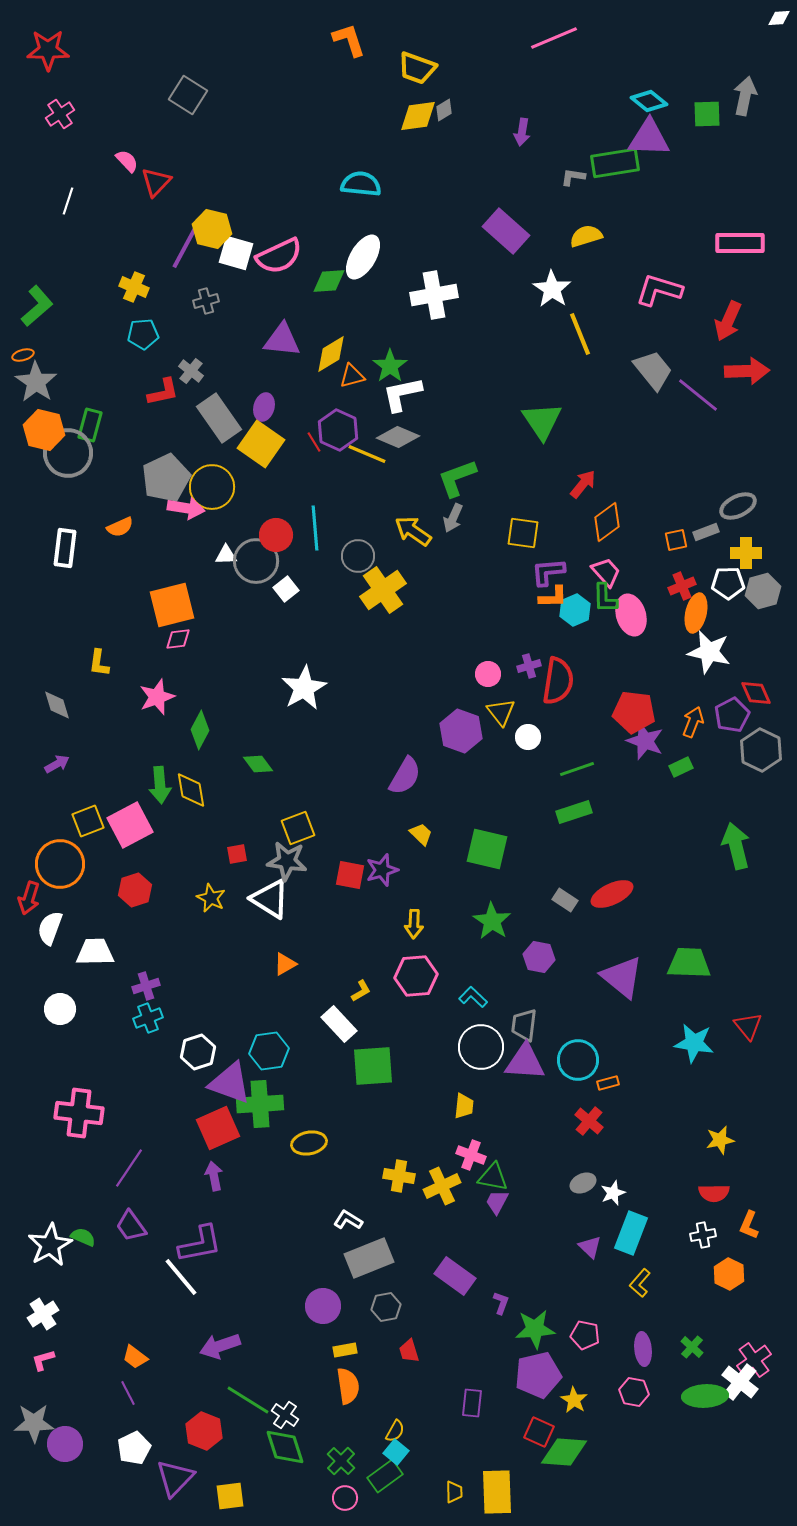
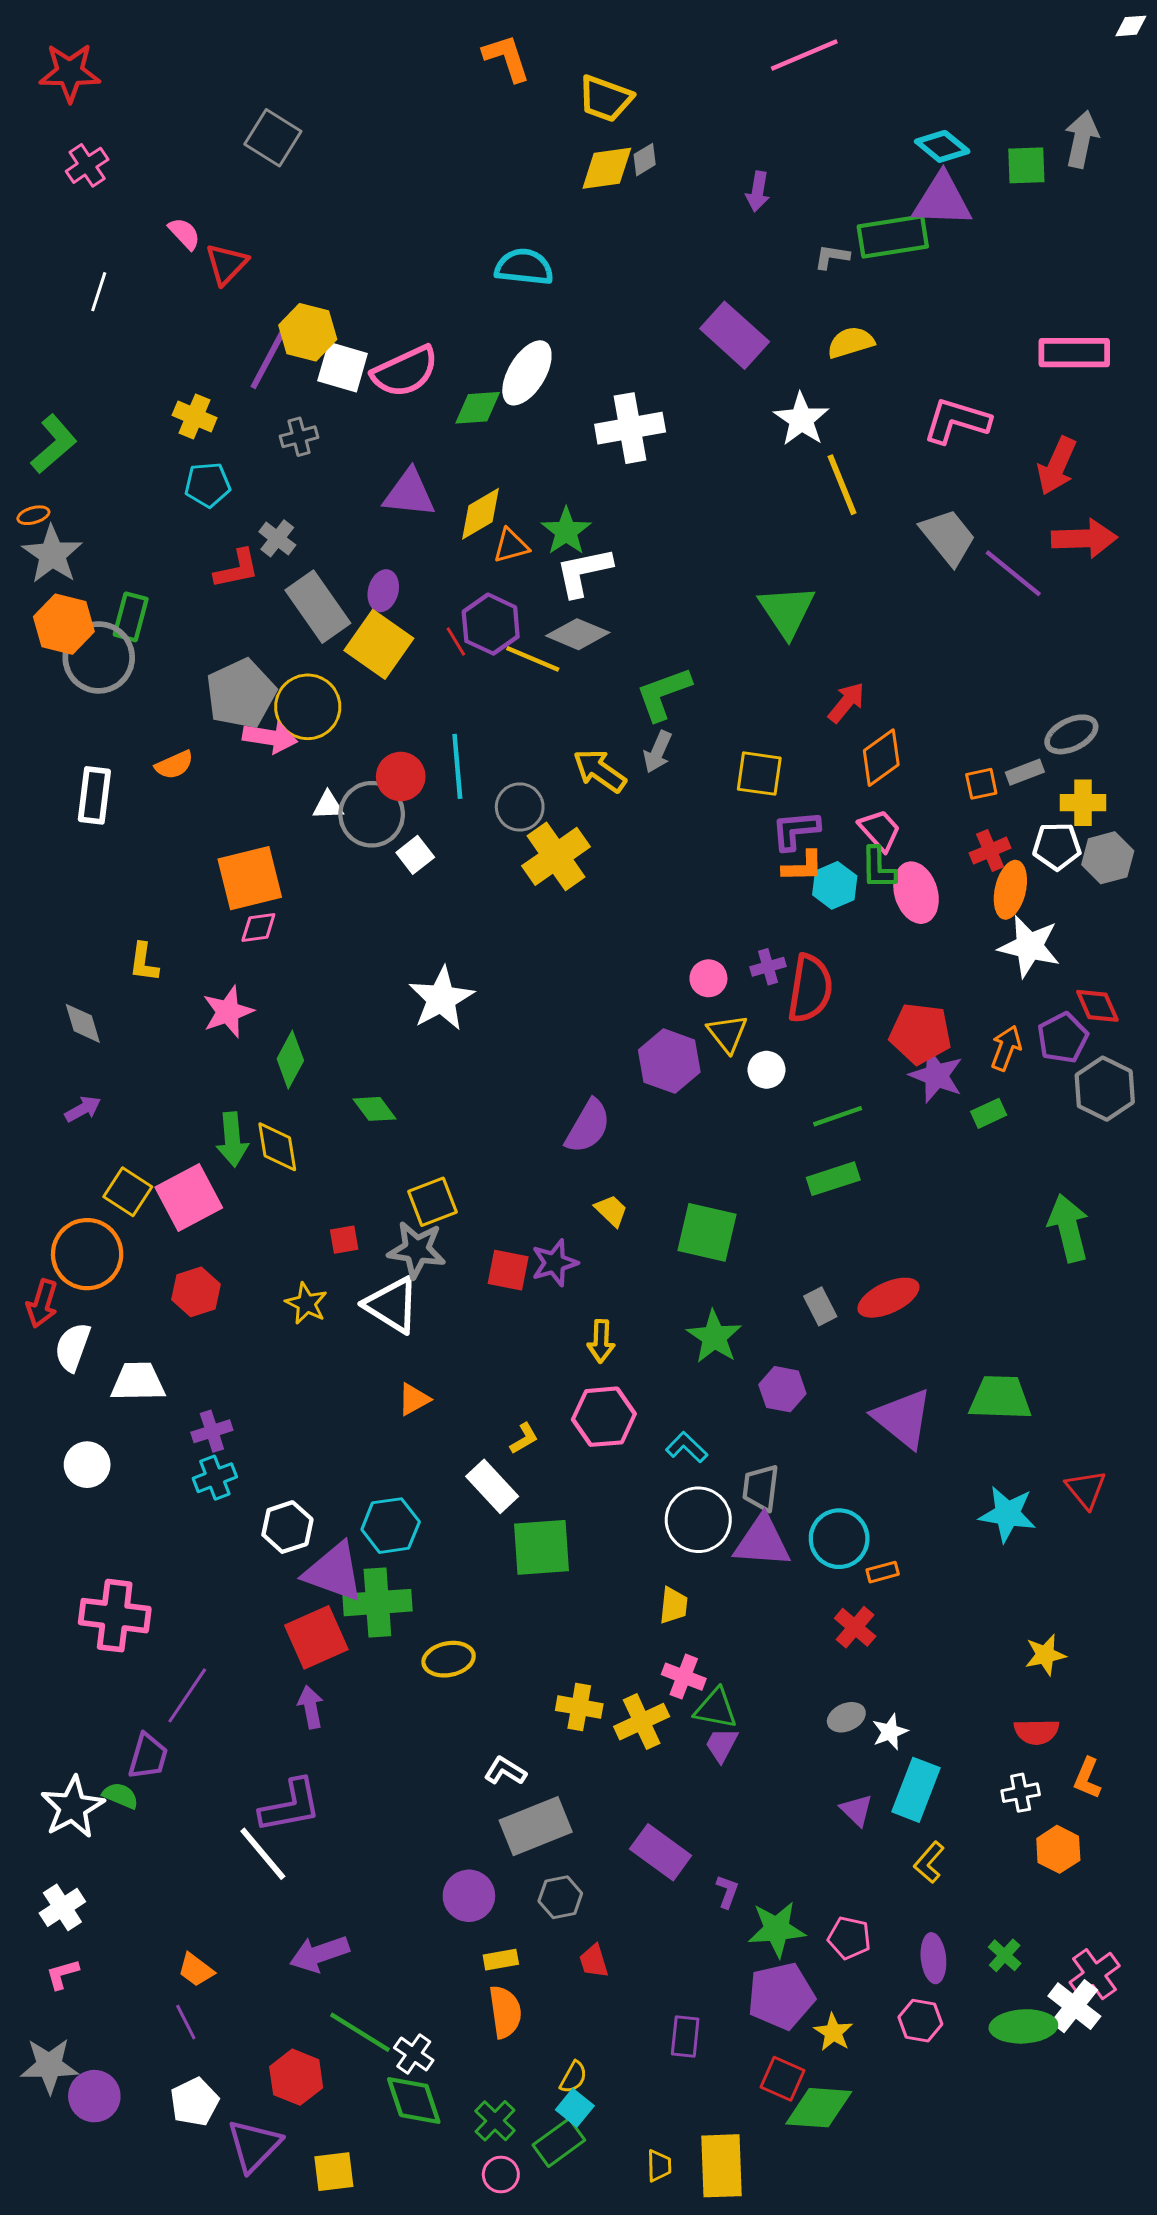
yellow square: (88, 821) -> (128, 1192), turned -36
gray rectangle: (565, 900) -> (820, 1306), turned 30
purple trapezoid: (131, 1226) -> (148, 1756), moved, turned -128

